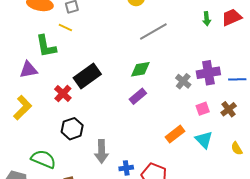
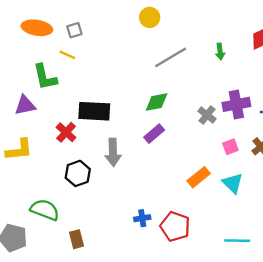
green arrow: (207, 19) -> (220, 52), moved
black rectangle: (87, 76) -> (94, 111), turned 40
yellow L-shape: (23, 108) -> (19, 150), turned 40
gray arrow: (102, 151) -> (113, 152), moved

